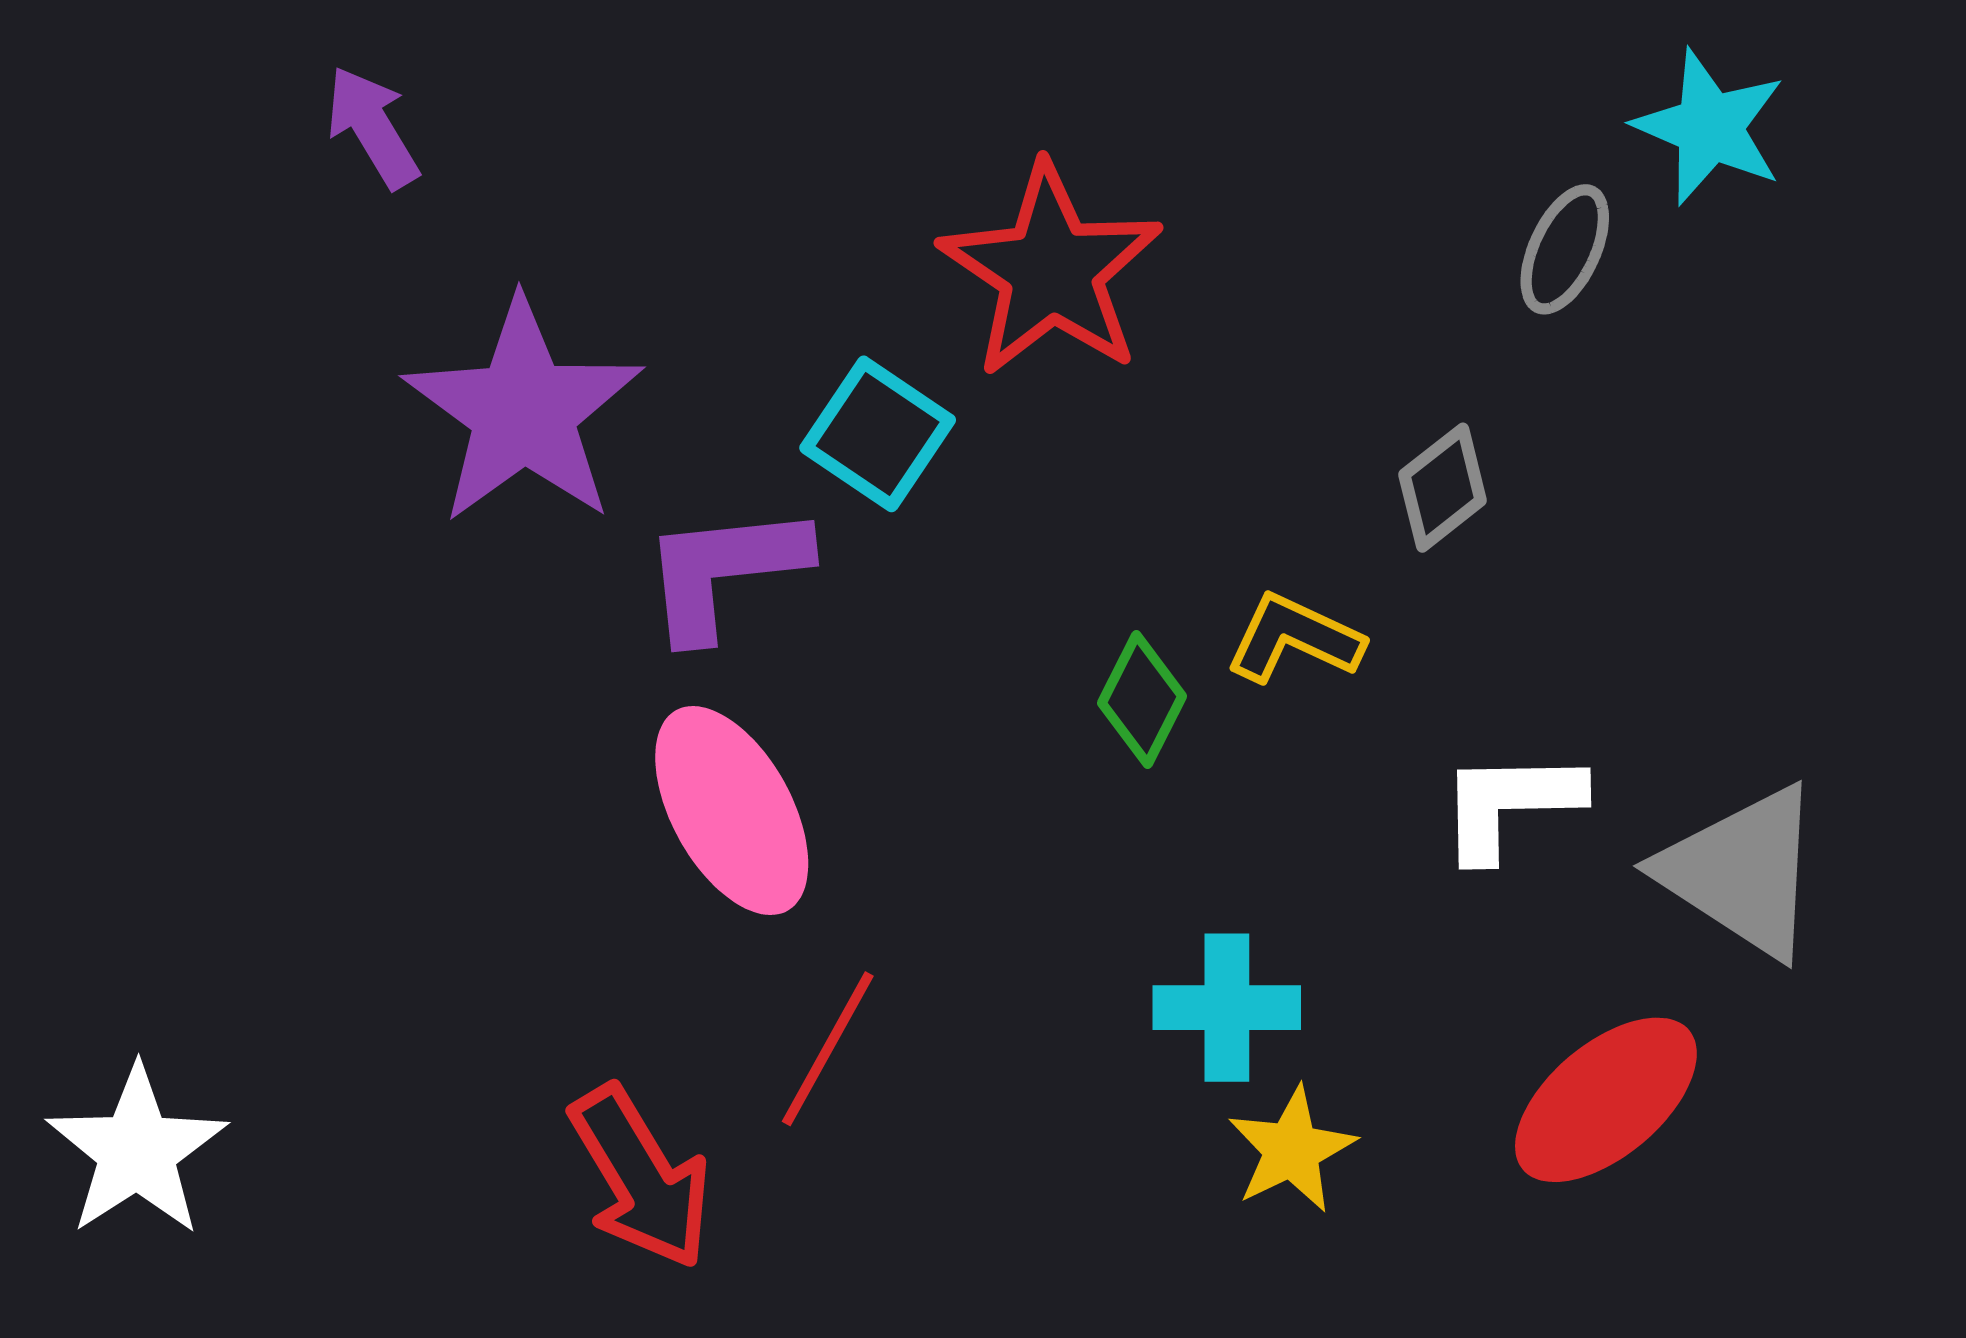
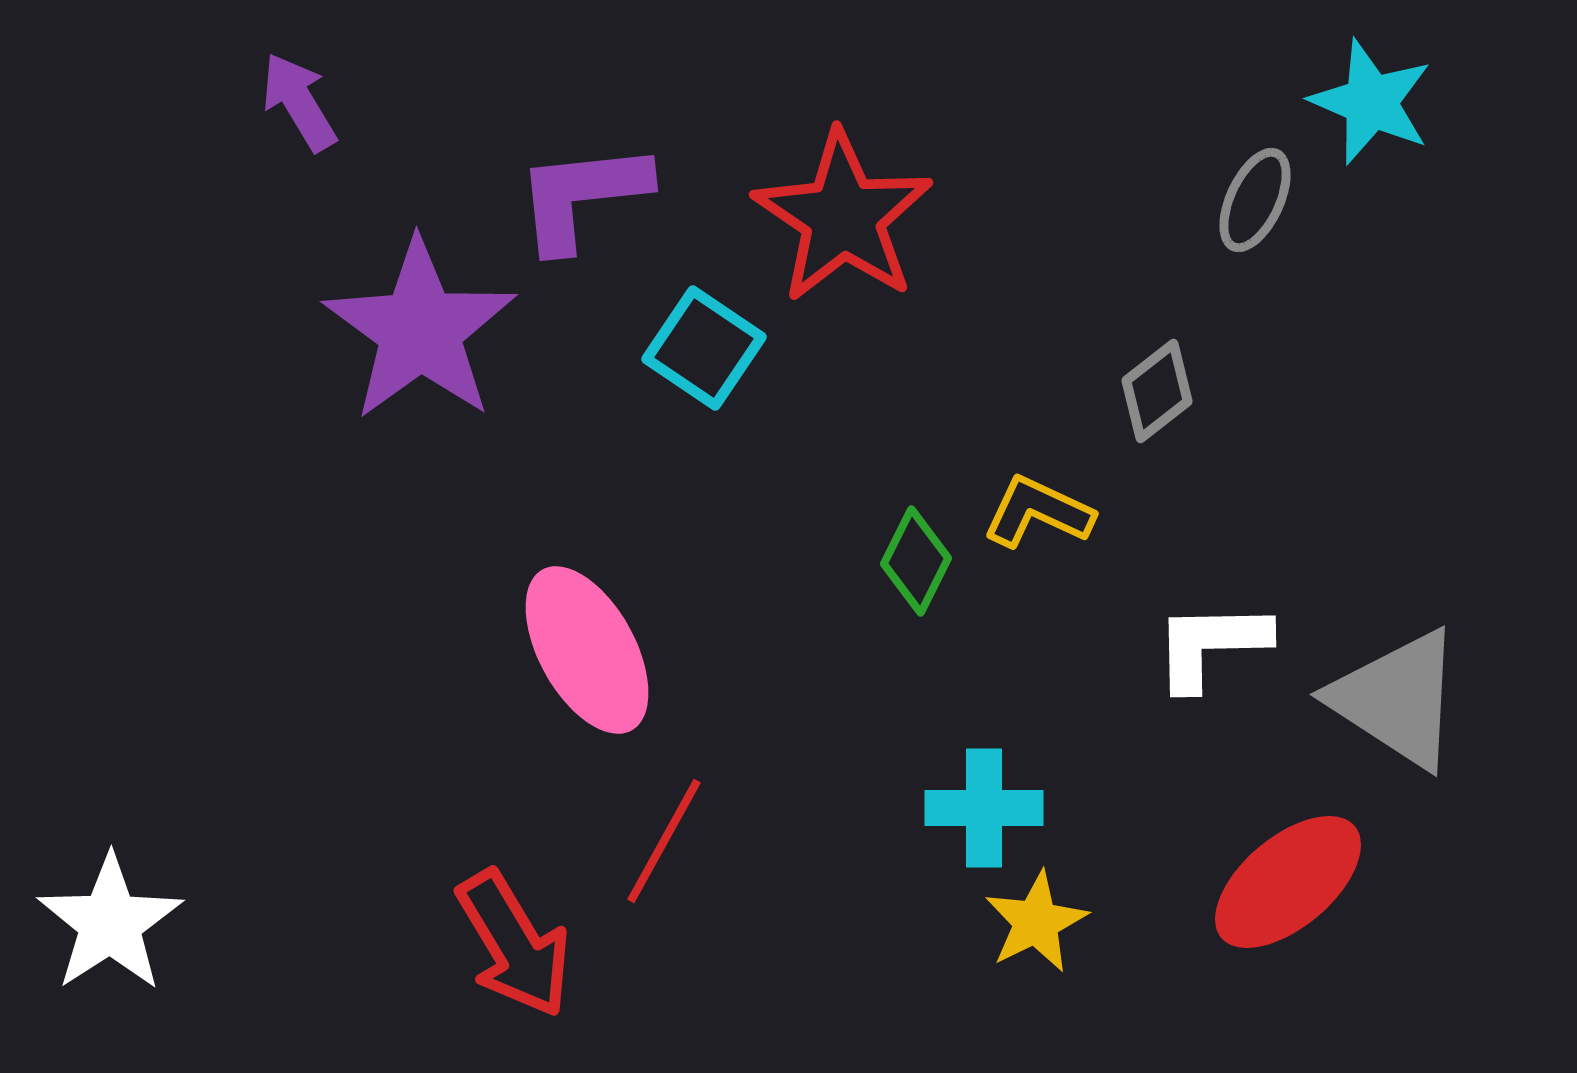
purple L-shape: (724, 571) -> (582, 196), moved

